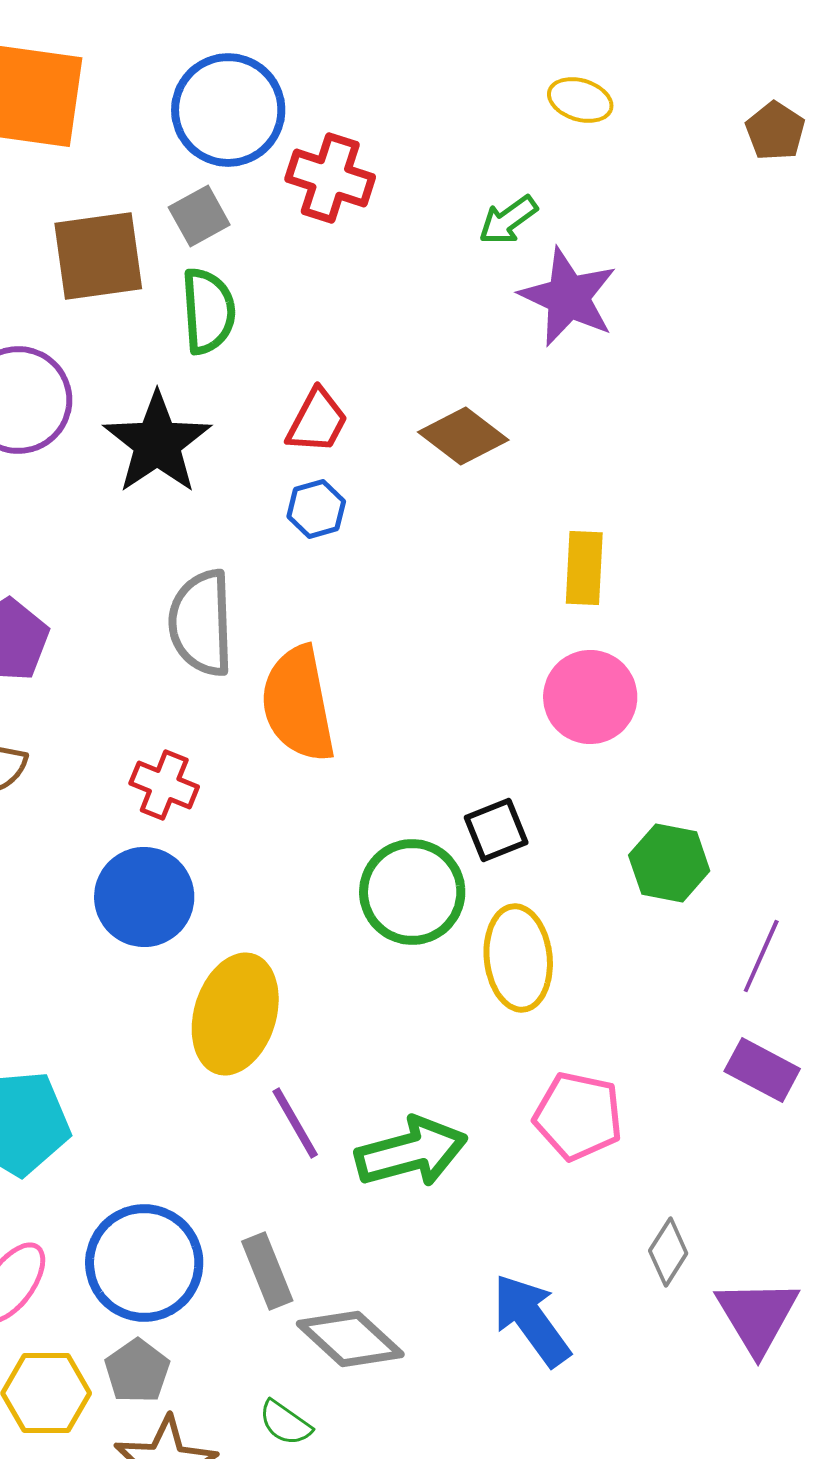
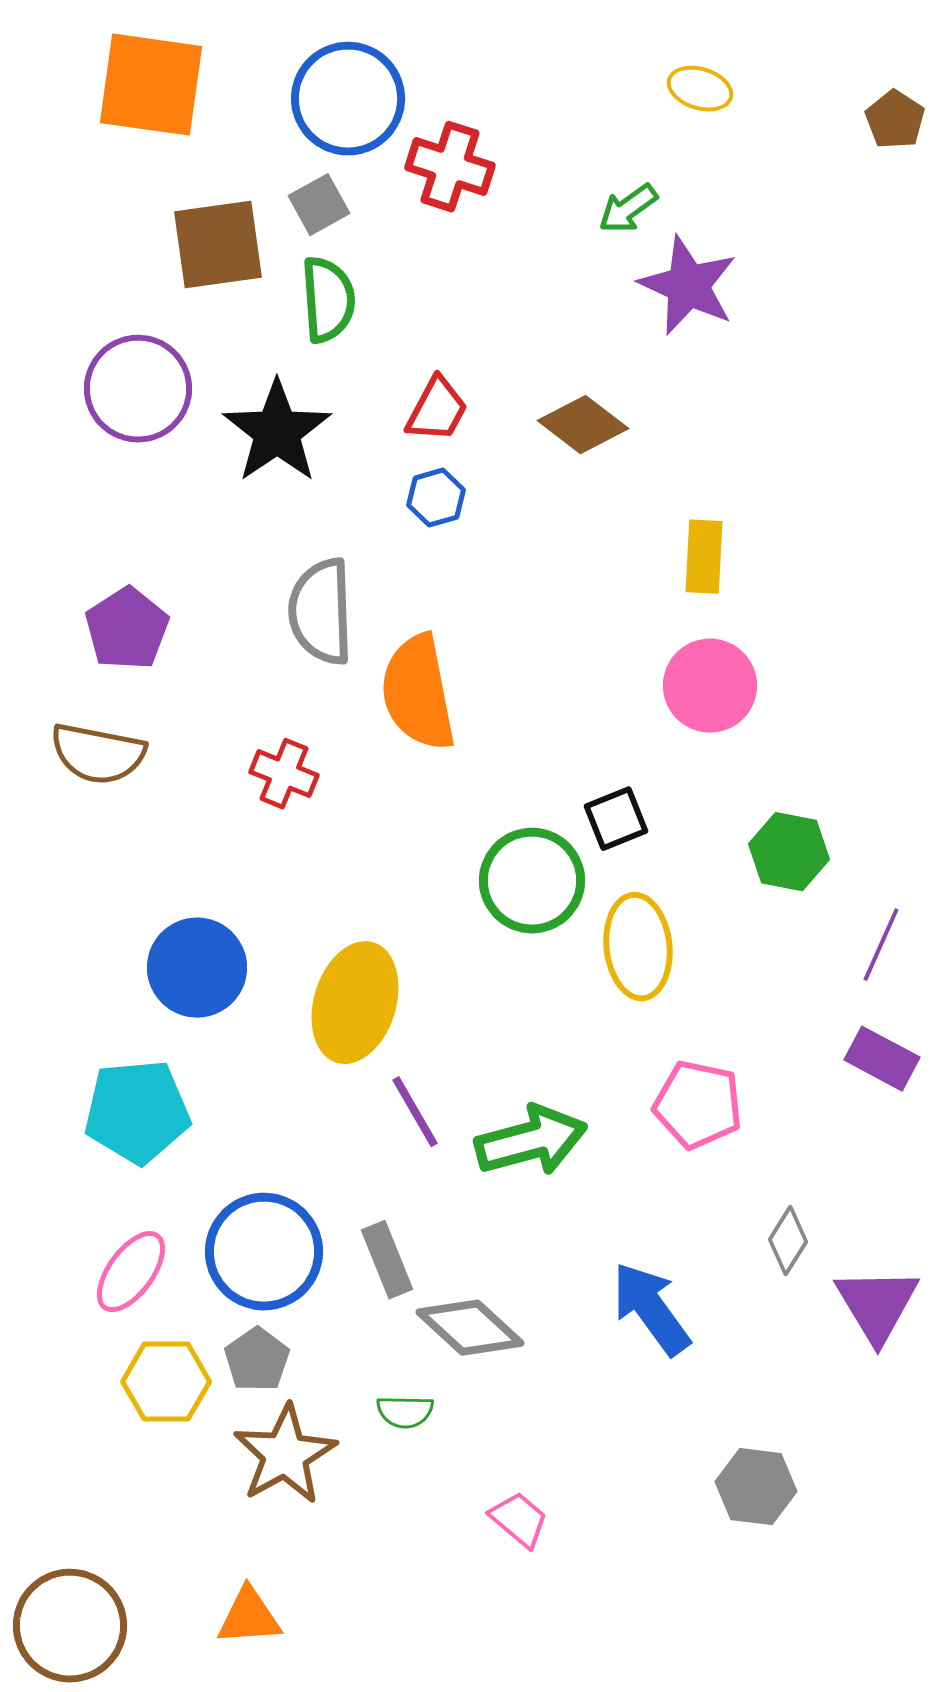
blue circle: (144, 897) -> (197, 968), moved
green semicircle: (285, 1423) -> (405, 1412), turned -34

